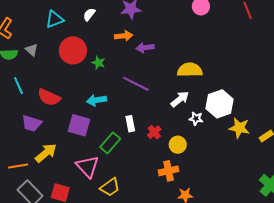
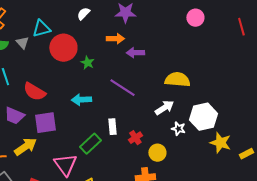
cyan triangle: (54, 19) -> (41, 29), moved
purple square: (79, 125) -> (45, 123), moved, turned -30

